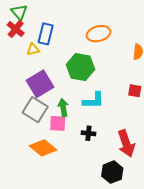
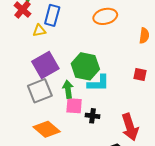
green hexagon: (80, 67) -> (85, 66), moved
gray square: (35, 110) -> (40, 91), turned 35
pink square: (58, 123) -> (74, 106), moved

